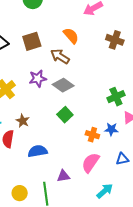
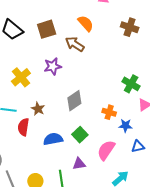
gray diamond: (63, 85) -> (74, 101), moved, turned -70
green cross: (116, 97) -> (131, 84), turned -36
green square: (65, 115) -> (80, 135), moved
blue star: (111, 129) -> (125, 126), moved
orange cross: (92, 135) -> (109, 112), moved

